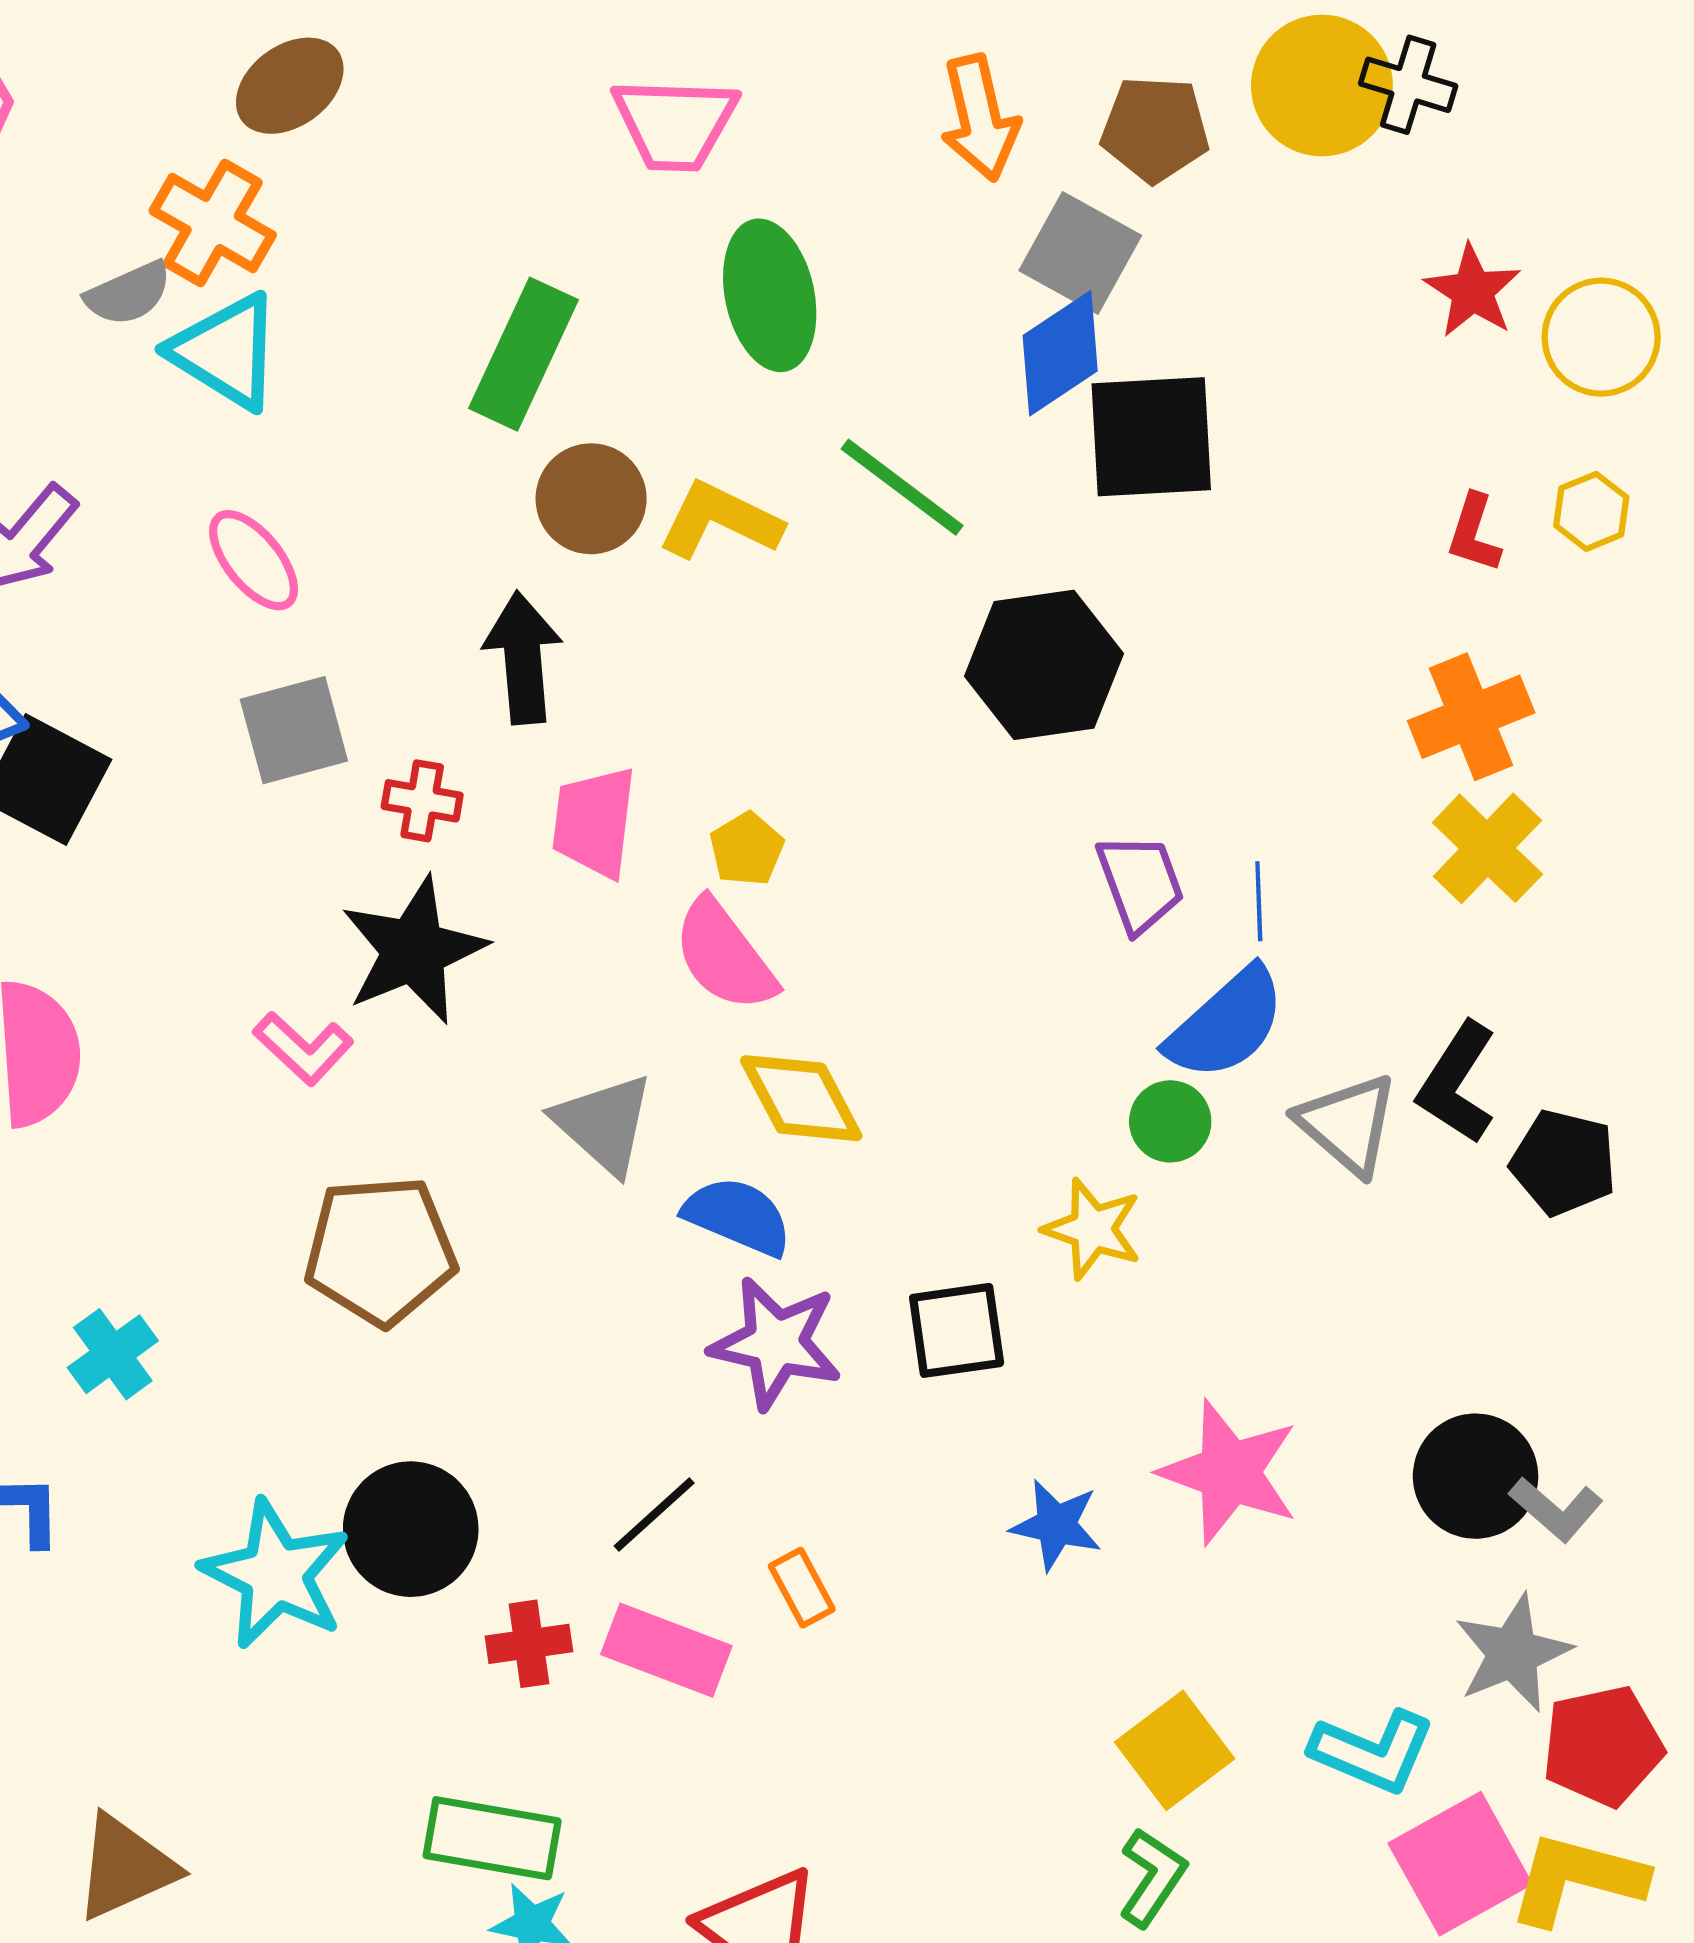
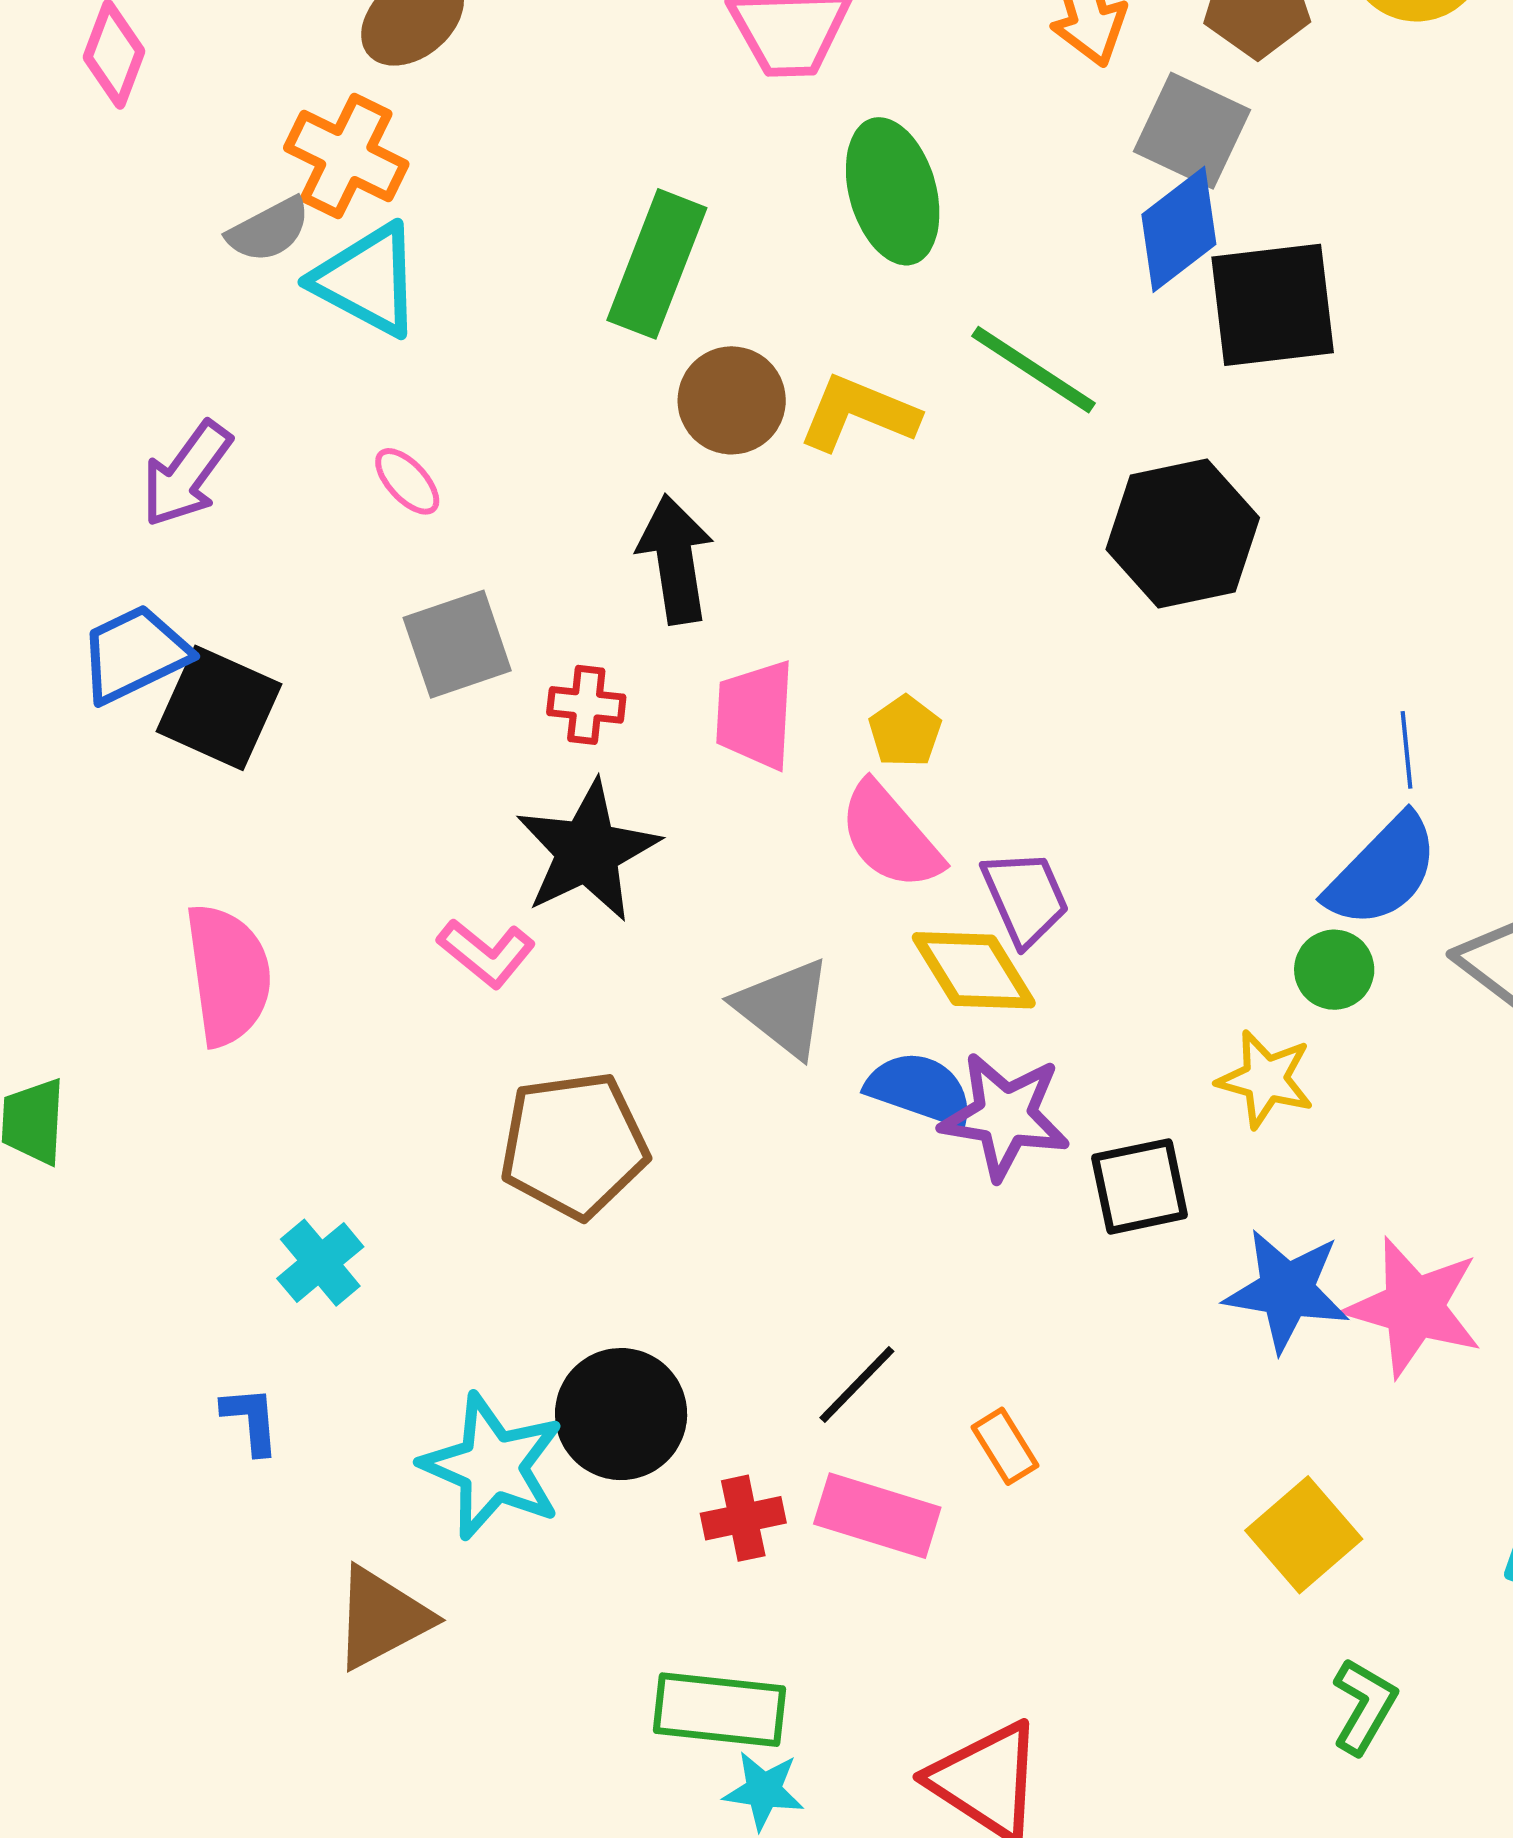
pink ellipse: (254, 560) -> (407, 481), size x0.7
purple trapezoid: (1140, 883) -> (1025, 898), moved
purple star: (776, 1343) -> (1005, 1116), moved
blue star: (1056, 1525) -> (1287, 1290), moved, size x1.4
yellow square: (1175, 1750) -> (1304, 1535), moved
brown triangle: (125, 1867) -> (382, 1618), moved

